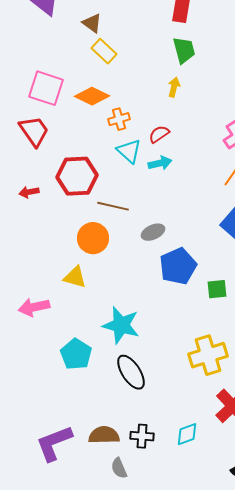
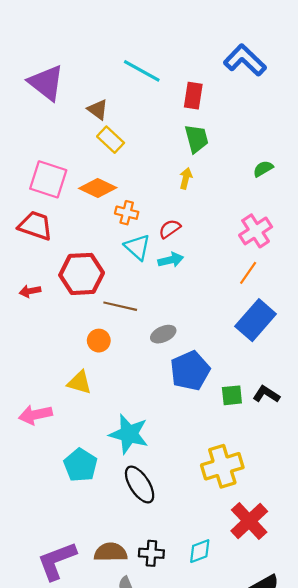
orange cross: (119, 119) -> (127, 213), turned 30
red trapezoid: (34, 131) -> (35, 226), turned -36
orange circle: (93, 238) -> (99, 341), size x0.7

